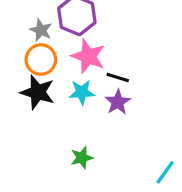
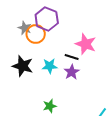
pink star: (88, 56) -> (86, 44), moved
orange circle: (41, 60) -> (36, 34), moved

